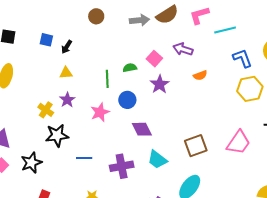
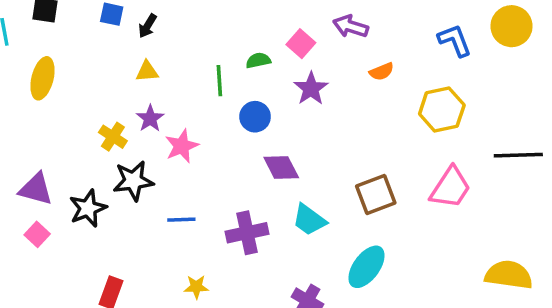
yellow hexagon: (250, 89) -> (442, 110), moved
pink star: (100, 112) -> (182, 146), moved
black star: (31, 163) -> (88, 208), moved

